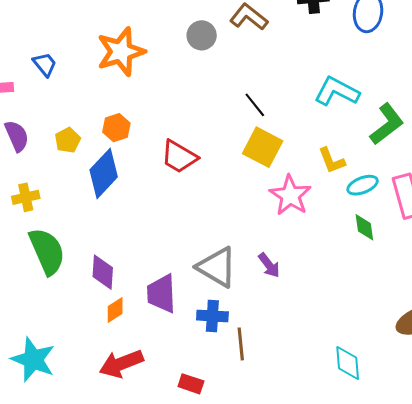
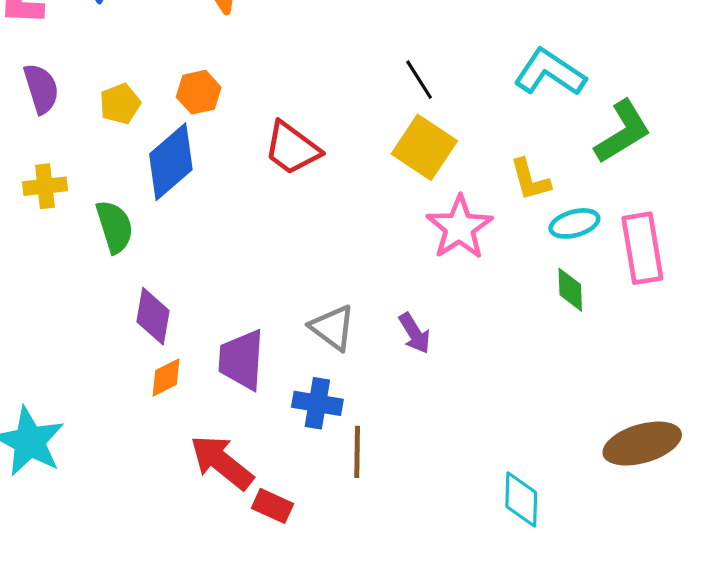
green semicircle: (47, 251) -> (115, 227), moved, size x0.7
gray triangle: (217, 267) -> (333, 328), size x0.7
red arrow: (121, 364) -> (222, 462), moved, turned 54

